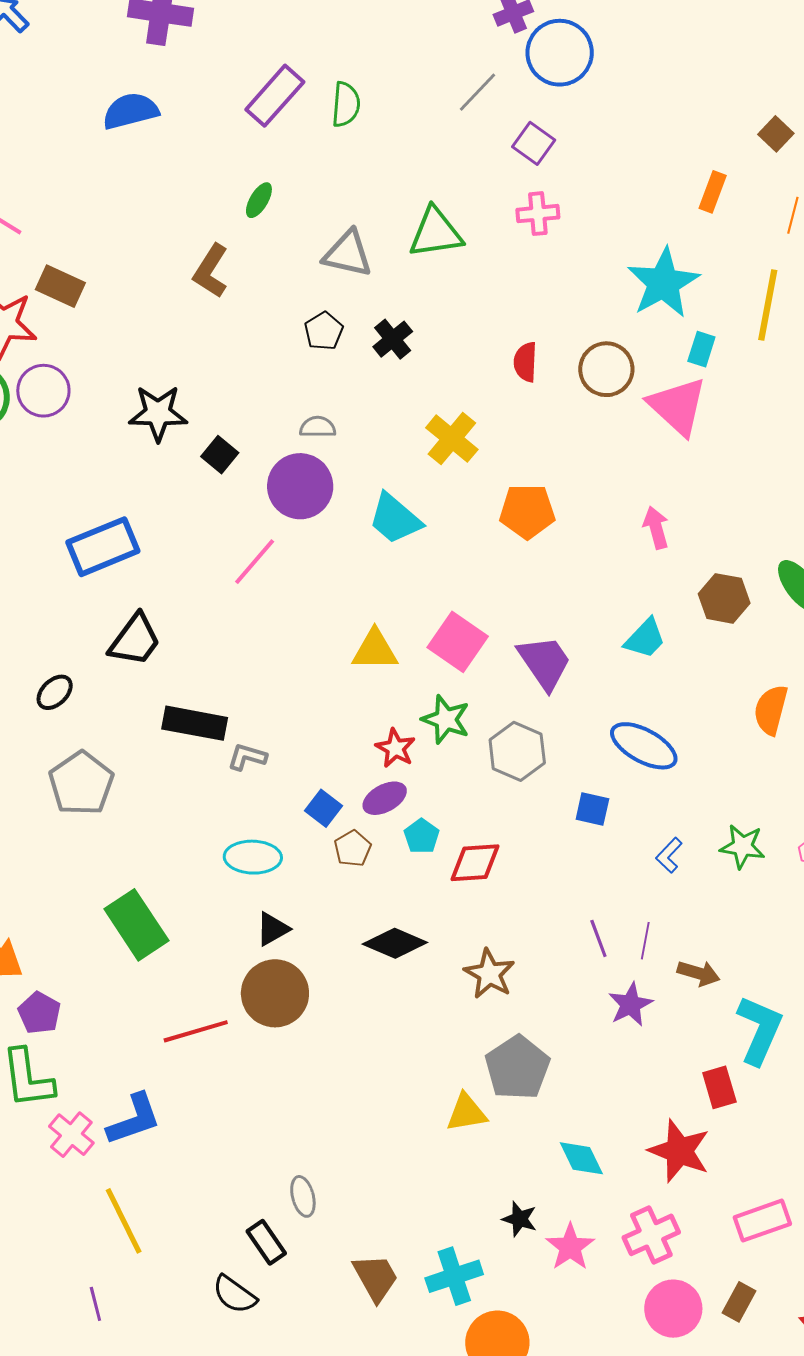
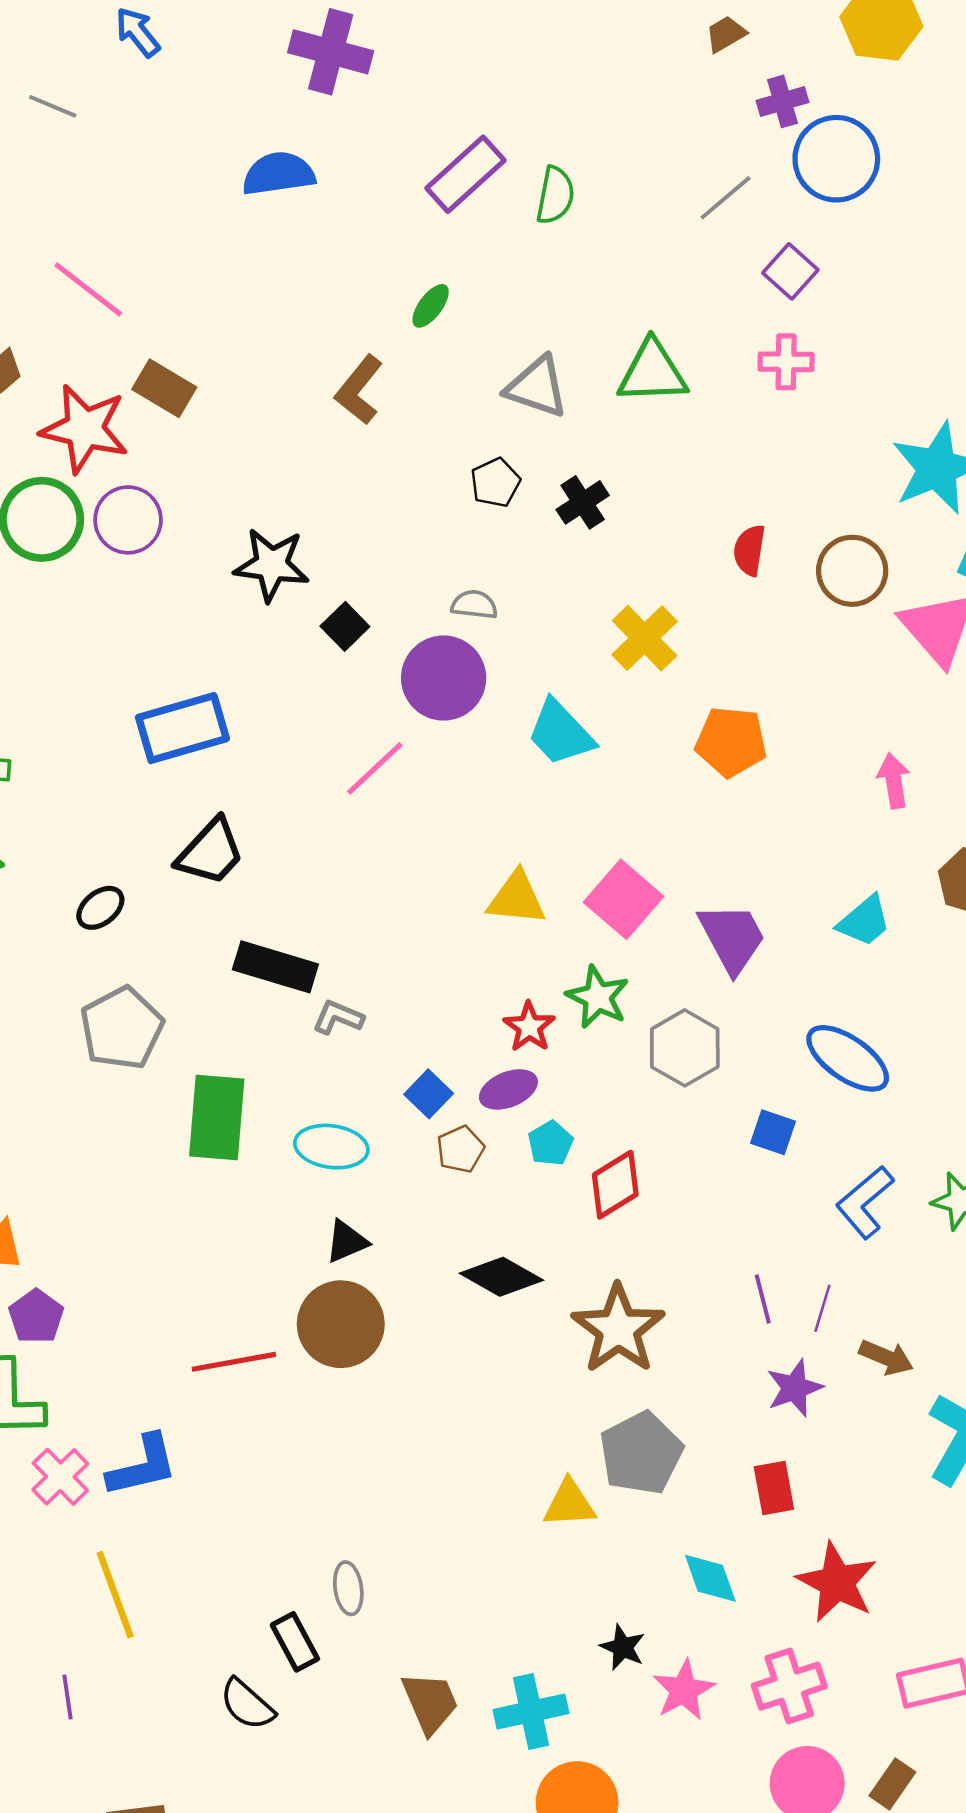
blue L-shape: (669, 855) -> (865, 1202), size x1.6
red diamond: (475, 863) -> (615, 1185), turned -34
green rectangle: (136, 925) -> (217, 1117), moved, turned 32
brown star: (489, 974) -> (618, 1329), size x1.4
red rectangle: (719, 1087) -> (774, 1488), moved

